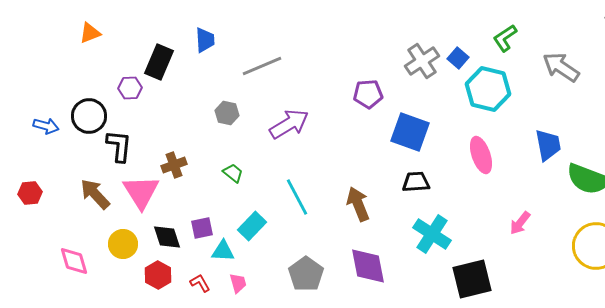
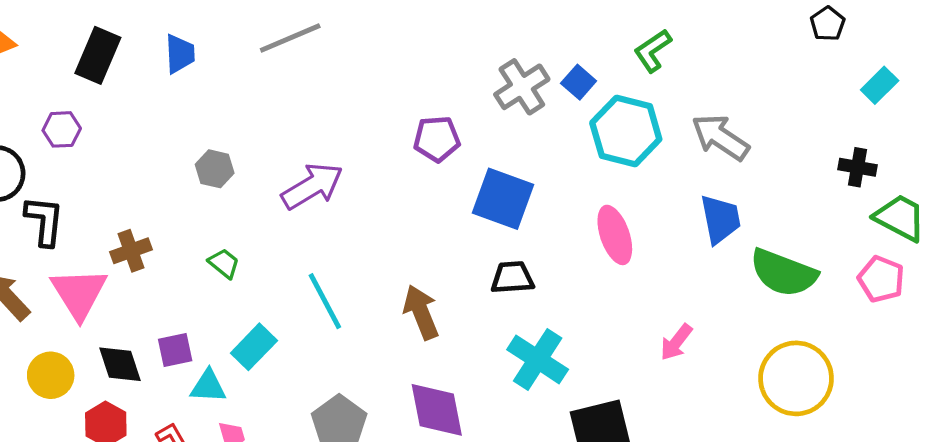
black rectangle: (159, 62) -> (98, 55), moved
gray line: (262, 66) -> (290, 38), moved
gray arrow: (561, 67) -> (720, 137), moved

